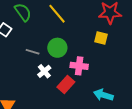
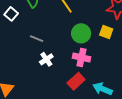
green circle: (57, 48) -> (81, 33), moved
red rectangle: (66, 84) -> (76, 81), moved

